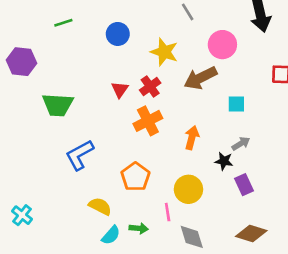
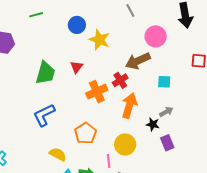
yellow star: (164, 52) -> (99, 40), moved
red cross: (150, 87) -> (120, 80), moved
green trapezoid: (58, 105) -> (45, 73), moved, turned -80
orange arrow: (192, 138) -> (129, 106), size x1.4

